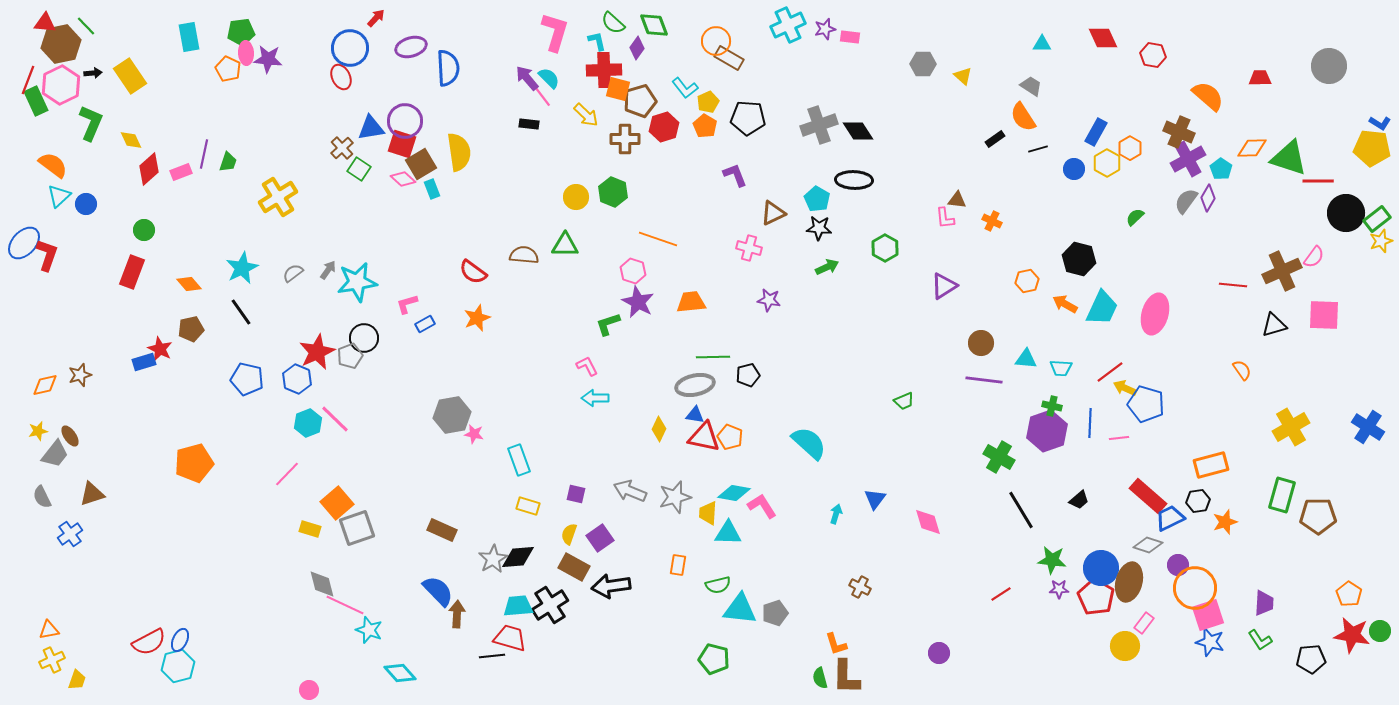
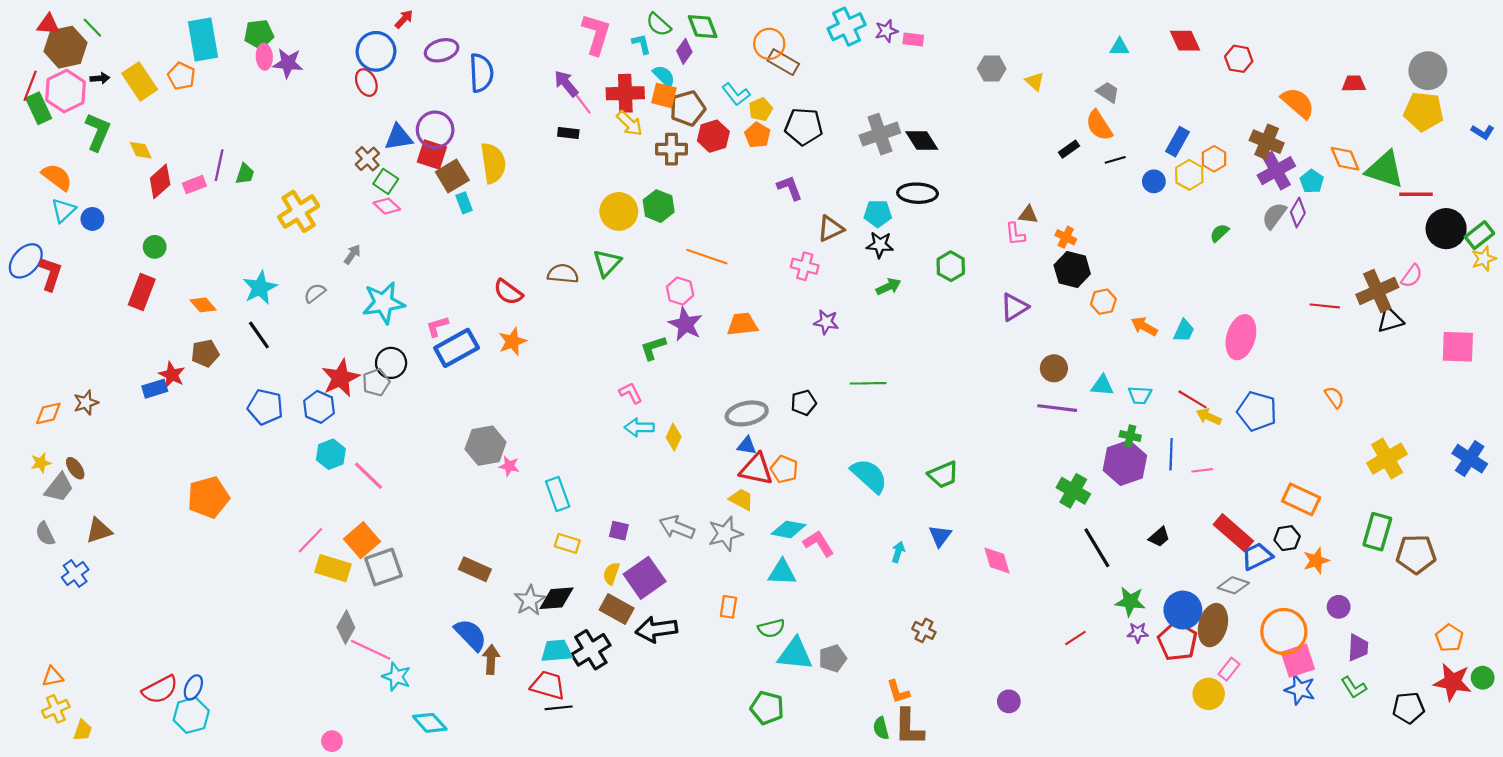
cyan rectangle: (189, 37) -> (203, 40), size x1.4
orange pentagon: (228, 69) -> (182, 76), moved
red cross: (604, 70) -> (625, 93), moved
cyan semicircle: (549, 78) -> (664, 76), moved
orange diamond: (1252, 148) -> (1345, 159), turned 68
yellow pentagon: (1372, 148) -> (1424, 112), moved
pink diamond: (403, 179) -> (387, 206), moved
yellow circle: (576, 197) -> (619, 211), size x1.4
cyan pentagon: (817, 199) -> (878, 214), turned -30
green triangle: (565, 245) -> (607, 263), turned -48
black hexagon: (1079, 259) -> (1072, 269), moved
gray arrow: (328, 270) -> (352, 254), moved
cyan trapezoid: (1102, 308) -> (1184, 331), size x0.6
pink square: (1324, 315) -> (1458, 347), moved
blue rectangle: (425, 324) -> (457, 348), size x2.0
black triangle: (1274, 325) -> (1390, 320), moved
green line: (713, 357) -> (868, 383), moved
red line: (1110, 372) -> (1193, 399), turned 68
green trapezoid: (904, 401) -> (943, 475), moved, size x1.4
blue pentagon: (1146, 404) -> (1257, 411), moved
pink line: (335, 419) -> (368, 476), moved
yellow diamond: (659, 429) -> (674, 437), moved
orange rectangle: (1211, 465) -> (1301, 499), turned 40
pink line: (287, 474) -> (310, 540), moved
yellow trapezoid: (708, 513) -> (741, 499), moved, turned 115
yellow rectangle: (310, 529) -> (333, 568), size x1.5
purple square: (600, 538) -> (645, 578), size x1.4
purple circle: (1178, 565) -> (1339, 607), moved
gray diamond: (322, 584) -> (346, 627), turned 44
black line: (492, 656) -> (559, 708), moved

